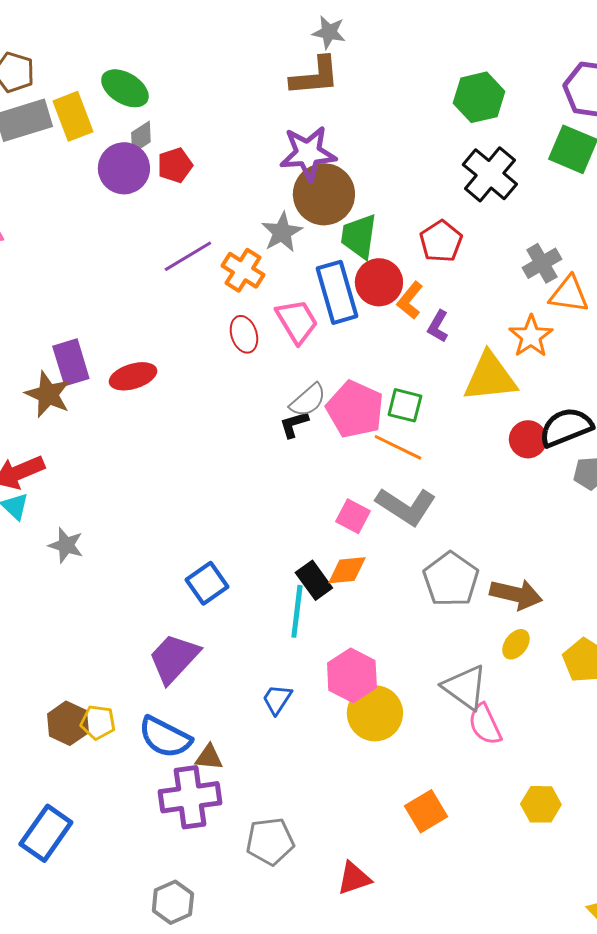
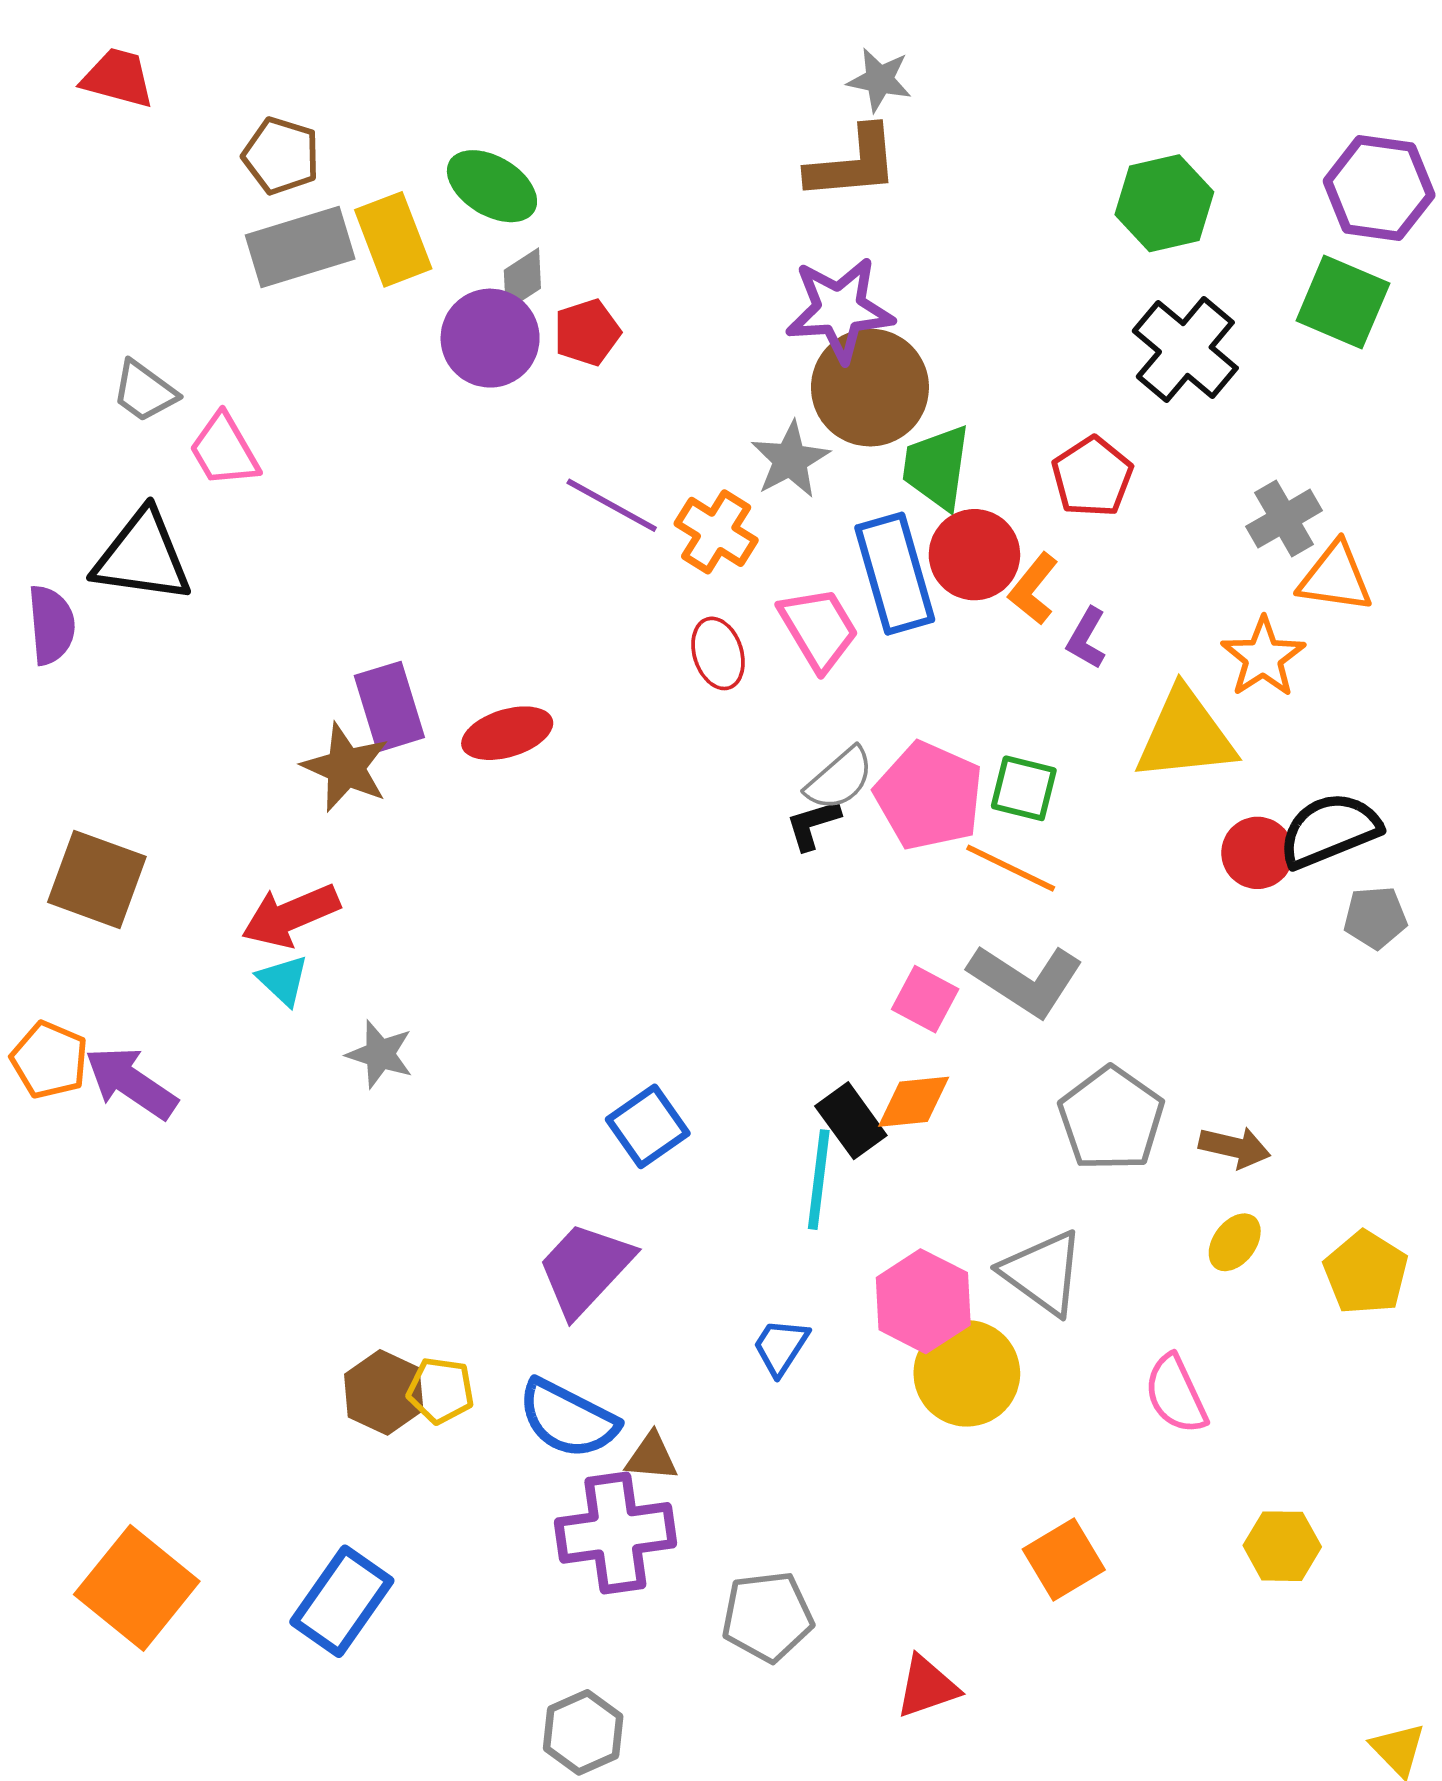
purple line: (188, 256) -> (612, 505), turned 60
brown arrow: (516, 594) -> (1235, 1147), size x0.7
gray triangle: (465, 687) -> (1043, 1273), moved

